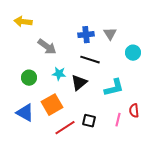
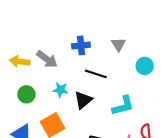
yellow arrow: (23, 22) -> (20, 61), moved
blue cross: (86, 35) -> (81, 45), moved

